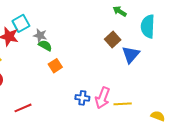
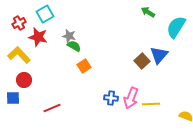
cyan square: (21, 23) -> (45, 14), moved
cyan semicircle: (148, 26) -> (176, 27), turned 30
brown square: (113, 39) -> (142, 61), moved

